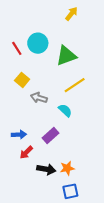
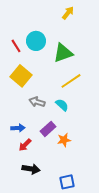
yellow square: (22, 80) -> (21, 76), size x1.5
gray arrow: (39, 98) -> (37, 102), moved
orange star: (67, 168) -> (64, 140), moved
black arrow: (46, 169) -> (31, 169), moved

